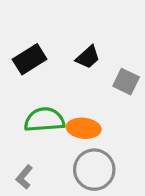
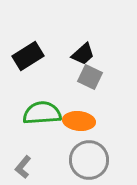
gray square: (126, 82) -> (90, 77), moved

